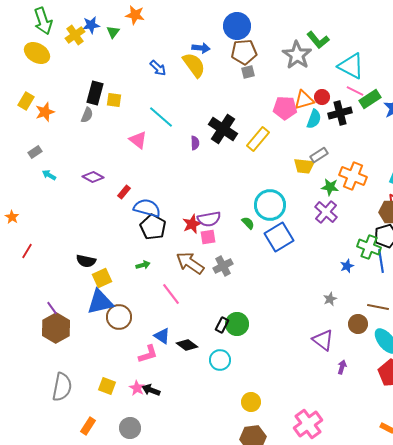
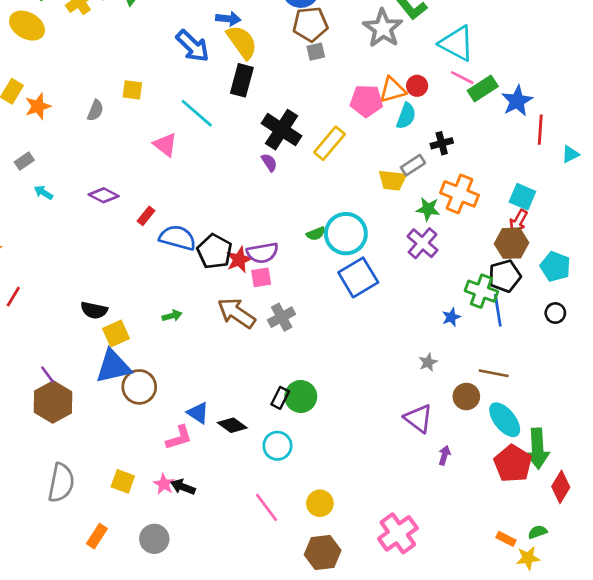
blue arrow: (201, 48) -> (228, 19), moved
blue arrow: (158, 68) -> (193, 46), size x1.5
black rectangle: (95, 93) -> (242, 80), moved
black cross: (340, 113) -> (442, 143), moved, size x0.7
purple semicircle: (195, 143) -> (269, 162), moved, turned -32
green semicircle: (248, 223) -> (316, 234), moved, turned 112
black pentagon: (153, 227) -> (215, 251), moved
pink line: (171, 294) -> (267, 507), moved

